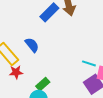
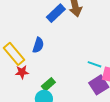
blue semicircle: (32, 45) -> (38, 45), turned 56

